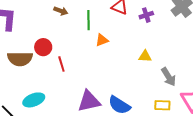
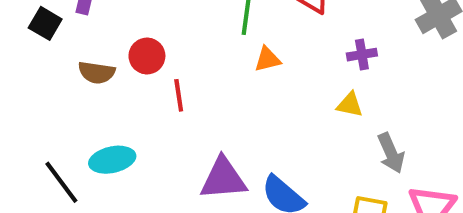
purple cross: (146, 15) -> (362, 55), moved
brown semicircle: (20, 59) -> (97, 72), size x0.7

